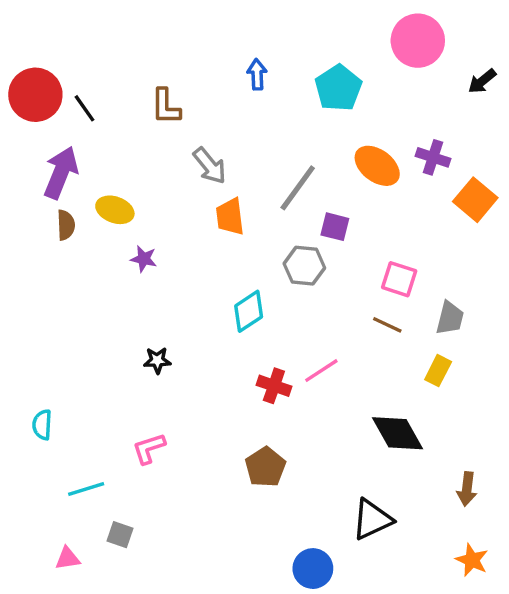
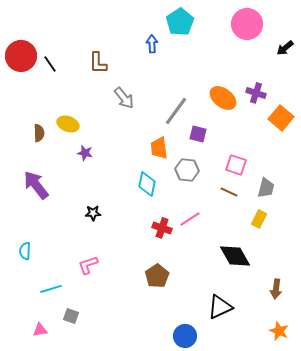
cyan pentagon: (338, 88) -> (180, 22), moved
purple arrow: (61, 173) -> (36, 185), moved, turned -60
orange trapezoid: (230, 217) -> (159, 148), moved
gray hexagon: (304, 266) -> (187, 170), moved
cyan diamond: (249, 311) -> (147, 184), turned -45

